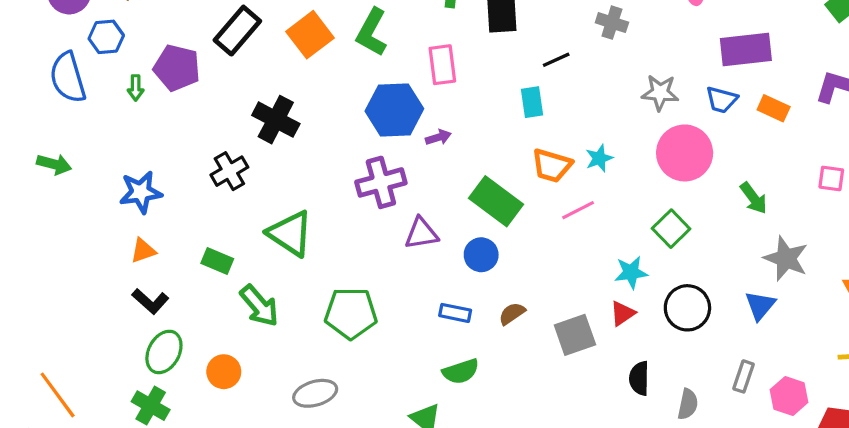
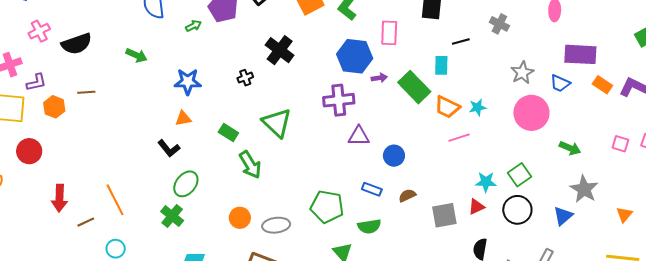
green arrow: (136, 88) -> (193, 26), moved, turned -126
gray star: (660, 93) -> (522, 73), turned 30
orange rectangle: (774, 108) -> (602, 85), moved
black cross: (229, 171) -> (245, 78), size x0.7
green arrow: (754, 198) -> (570, 148), turned -40
green rectangle: (496, 201) -> (414, 87), moved
green square: (671, 229) -> (520, 175), moved
black L-shape: (150, 301) -> (169, 148), moved
green pentagon: (351, 313) -> (327, 207), moved
orange circle: (224, 372) -> (240, 218), moved

